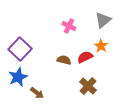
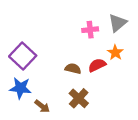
pink cross: (69, 26) -> (90, 30), moved, turned -32
blue star: (18, 77) -> (20, 88), turned 30
brown cross: (88, 86) -> (79, 98), moved

